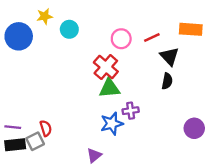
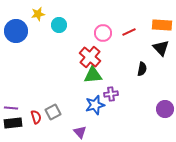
black triangle: (169, 56) -> (161, 48), moved
red semicircle: (46, 128) -> (36, 117), moved
gray square: (35, 141) -> (53, 112), moved
purple triangle: (94, 155) -> (80, 132), turned -32

